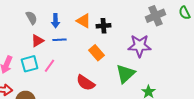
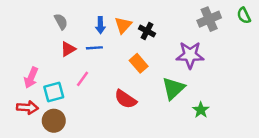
blue arrow: (56, 21) -> (100, 25), moved
orange triangle: (84, 21) -> (123, 25), turned 42
black cross: (104, 26) -> (147, 31), turned 32
cyan square: (30, 64) -> (54, 92), moved

